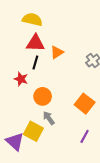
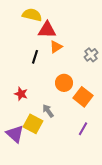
red triangle: (35, 43) -> (47, 30), moved
red star: (21, 79) -> (21, 94), moved
orange circle: (43, 96) -> (64, 83), moved

